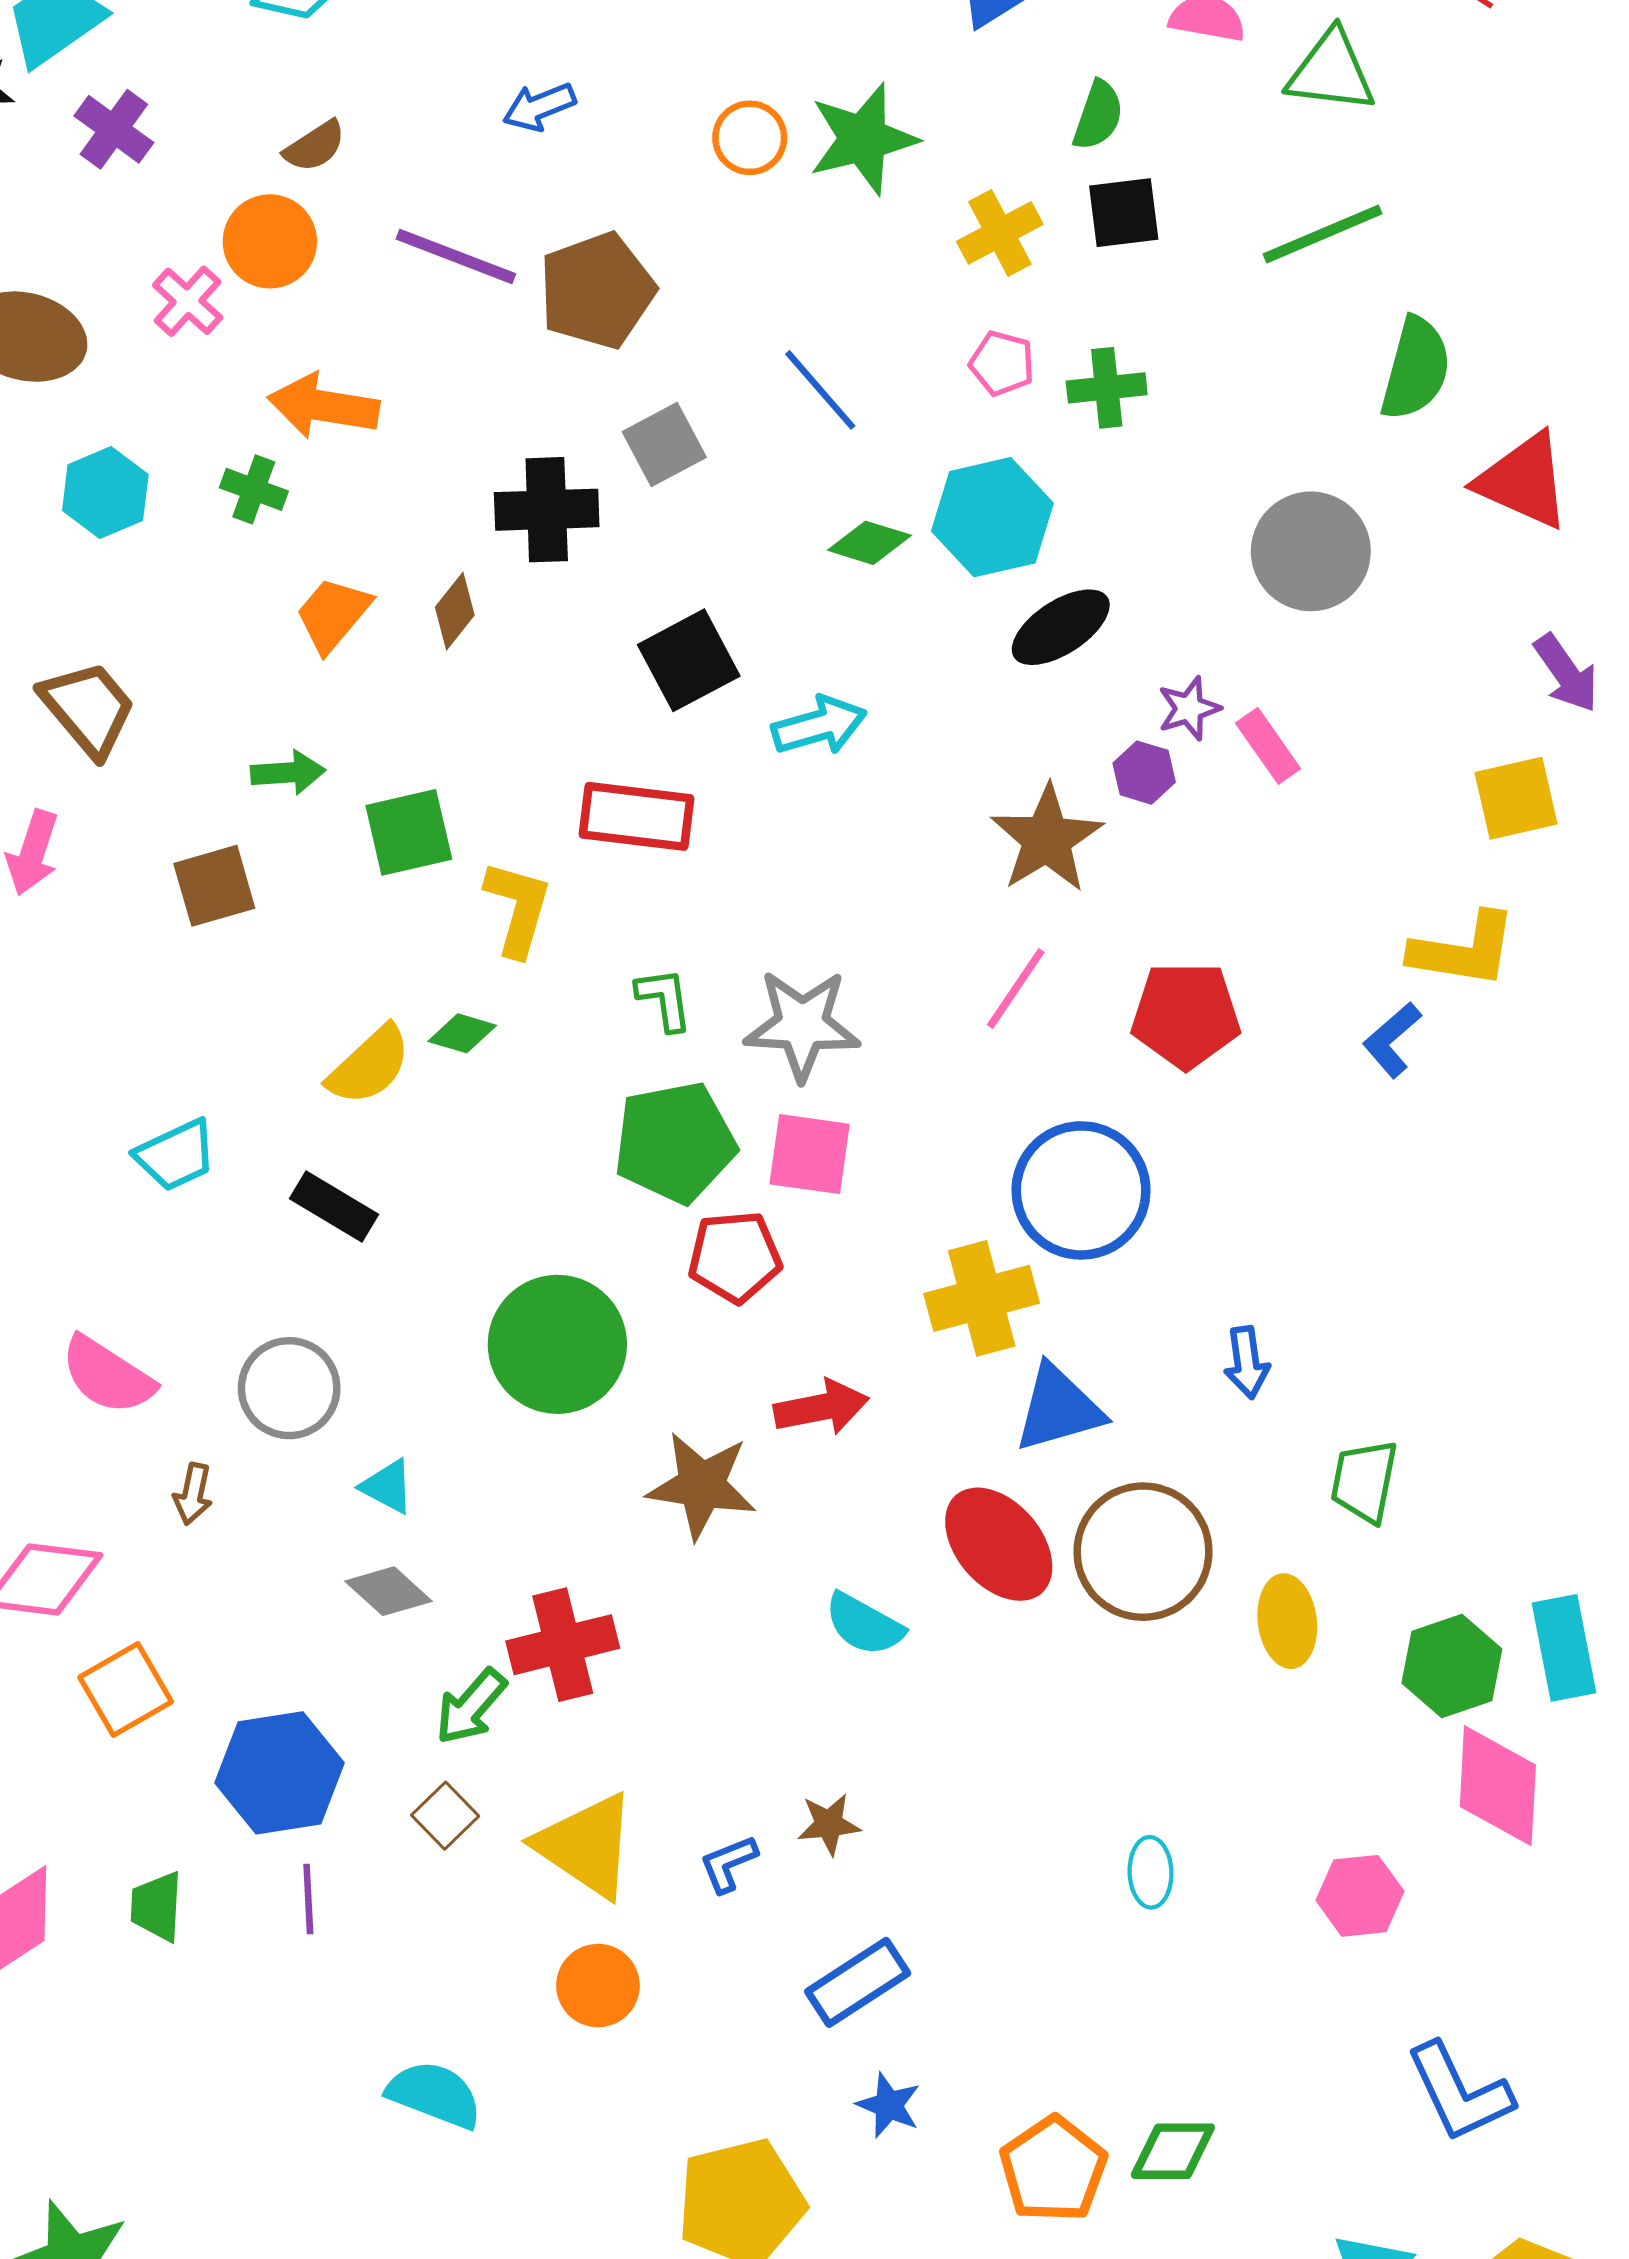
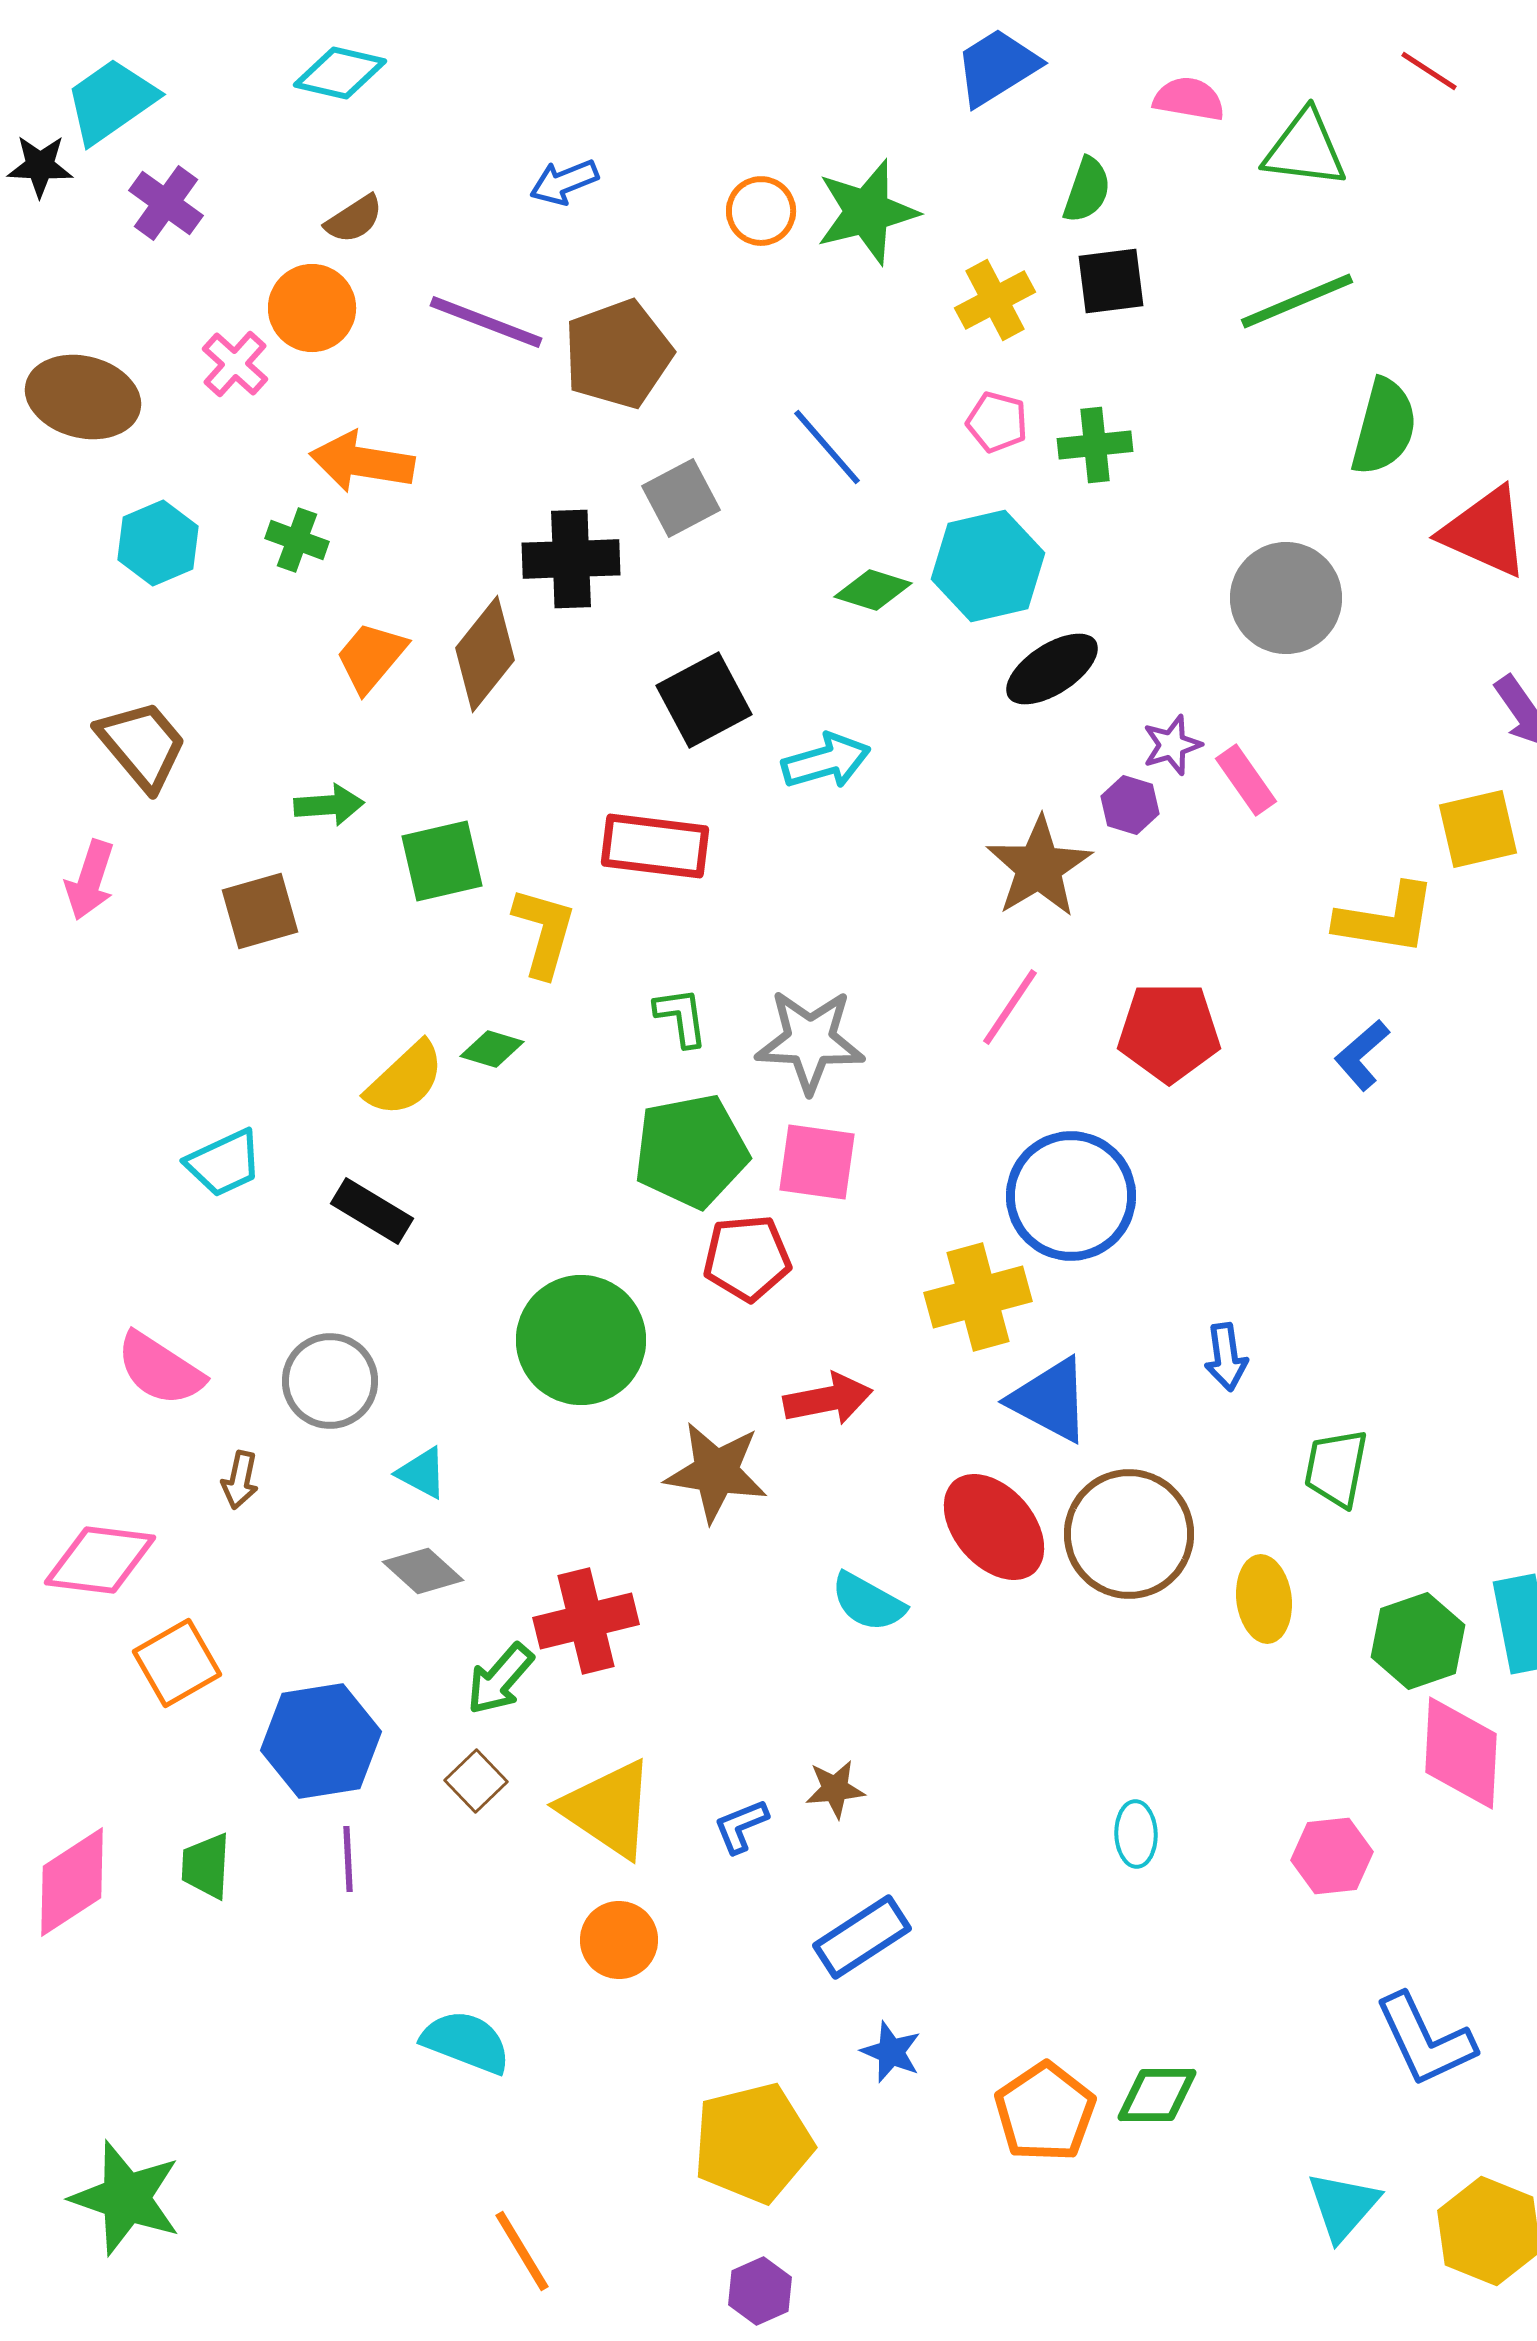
brown diamond: (455, 611) -> (485, 654), size x1.6
yellow L-shape: (1464, 950) -> (1386, 919), moved
blue triangle: (1059, 1408) -> (1050, 1400), turned 44

